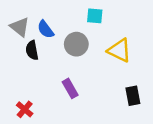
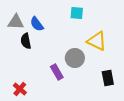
gray triangle: (20, 27) -> (16, 22), turned -36
gray circle: (76, 44) -> (75, 58), moved

